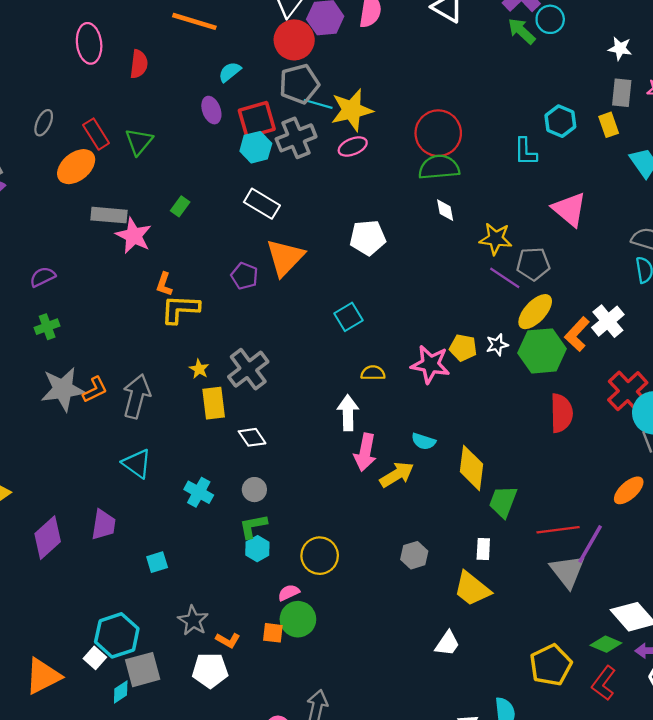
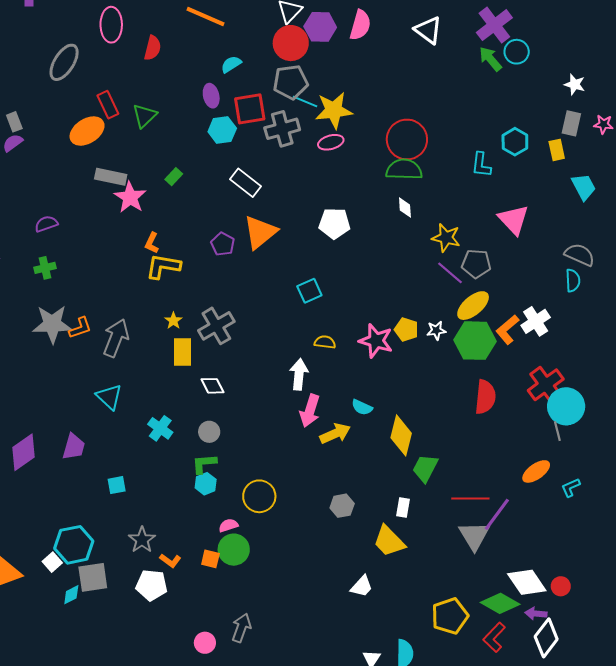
gray ellipse: (44, 123) -> (64, 62), moved, size x1.6
cyan hexagon: (256, 147) -> (222, 130), moved
green diamond: (606, 644) -> (500, 603), size x1.4

